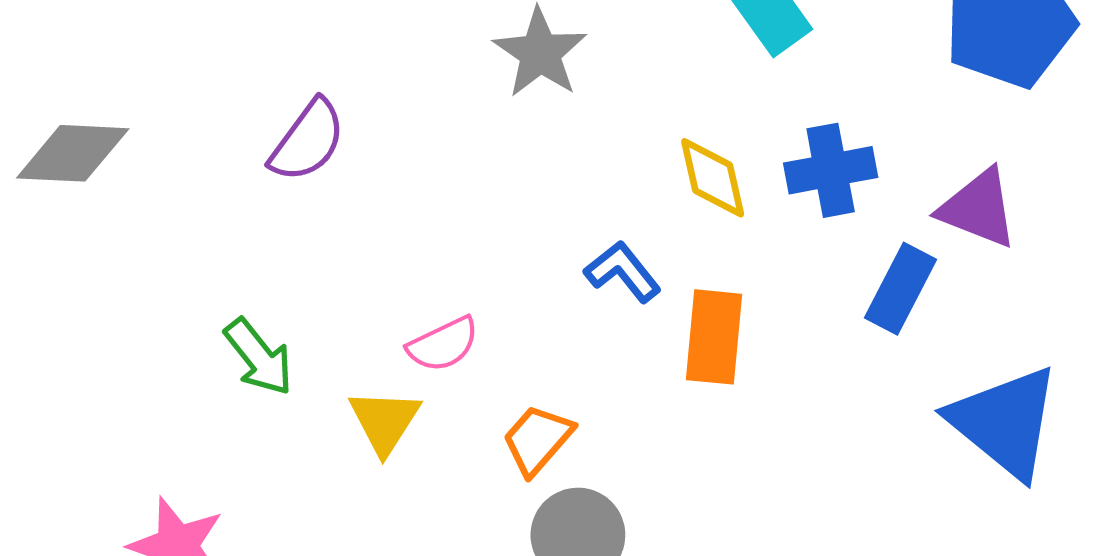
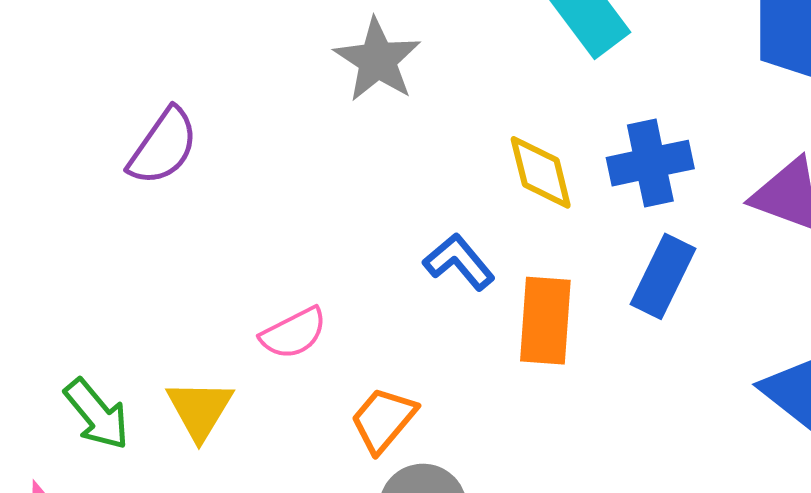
blue rectangle: (900, 289) -> (663, 276), moved
green arrow: (259, 357) -> (97, 414), moved
yellow triangle: (384, 421) -> (200, 409), moved

